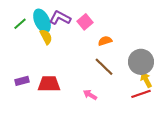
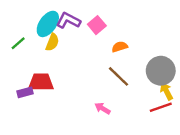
cyan ellipse: (42, 21) -> (48, 24), turned 60
green line: (20, 24) -> (18, 43), moved
yellow semicircle: (46, 37) -> (52, 42), turned 49
red trapezoid: (49, 84) -> (41, 82), moved

